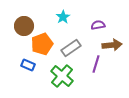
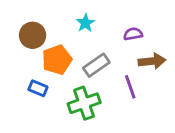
purple line: (96, 64) -> (130, 87), turned -36
green cross: (62, 76) -> (84, 103), turned 30

